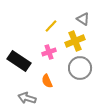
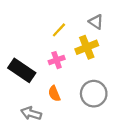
gray circle: (80, 68) -> (94, 94), moved

